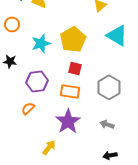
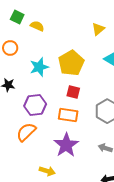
orange semicircle: (28, 108) -> (26, 132), size x1.5
yellow arrow: (49, 147) -> (47, 171), turned 70

